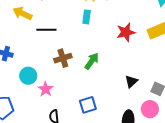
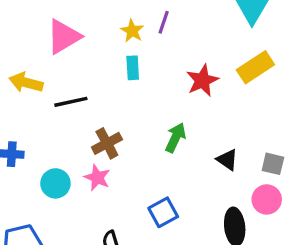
green arrow: (92, 61) -> (176, 138), moved
black triangle: (131, 81) -> (227, 160), turned -32
pink star: (46, 89) -> (97, 178), moved

